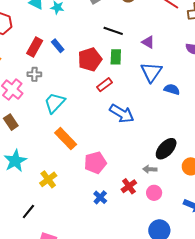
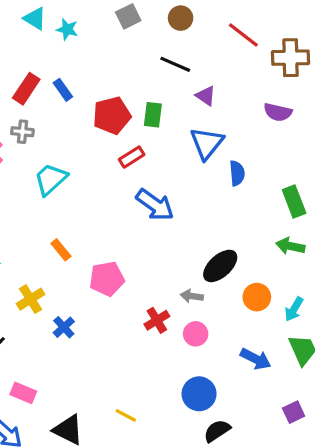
black line: (113, 31) -> (175, 64), moved
blue semicircle: (172, 89) -> (237, 173), turned 63
orange rectangle: (66, 139) -> (61, 250), moved, size x0.6
blue cross: (100, 197) -> (64, 327), moved

